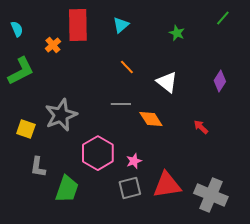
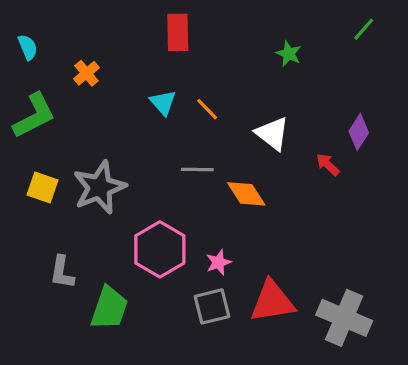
red rectangle: (78, 25) -> (178, 32), moved, size x0.7
cyan triangle: (121, 25) -> (163, 103), moved, turned -30
red arrow: (201, 127) -> (328, 165), moved
yellow square: (26, 129) -> (42, 187), moved

